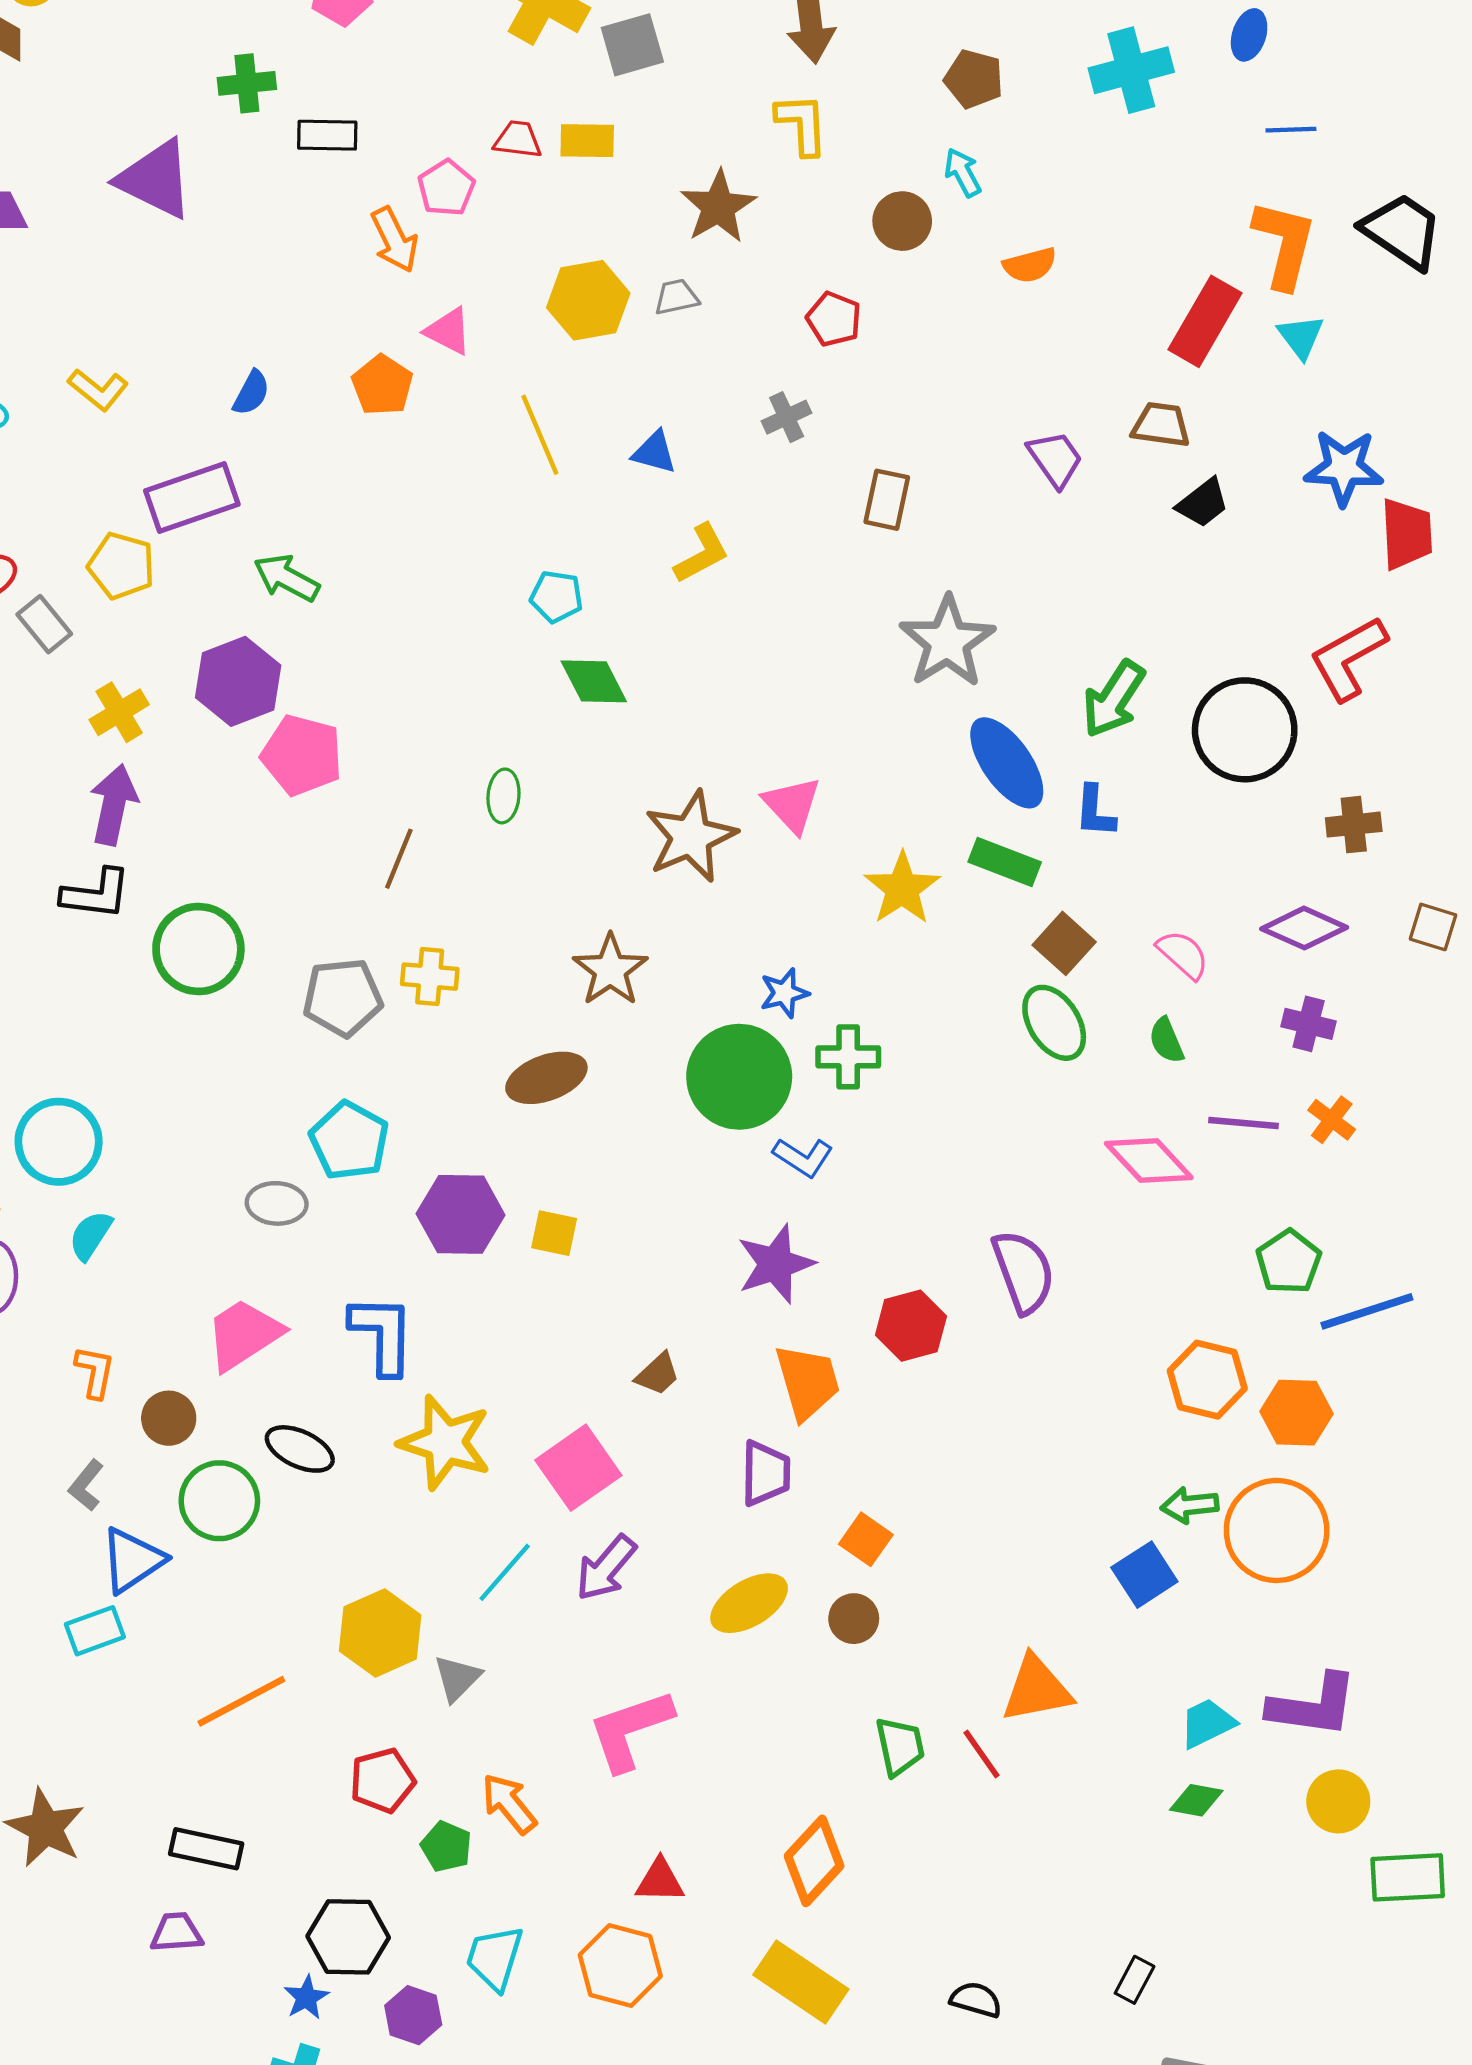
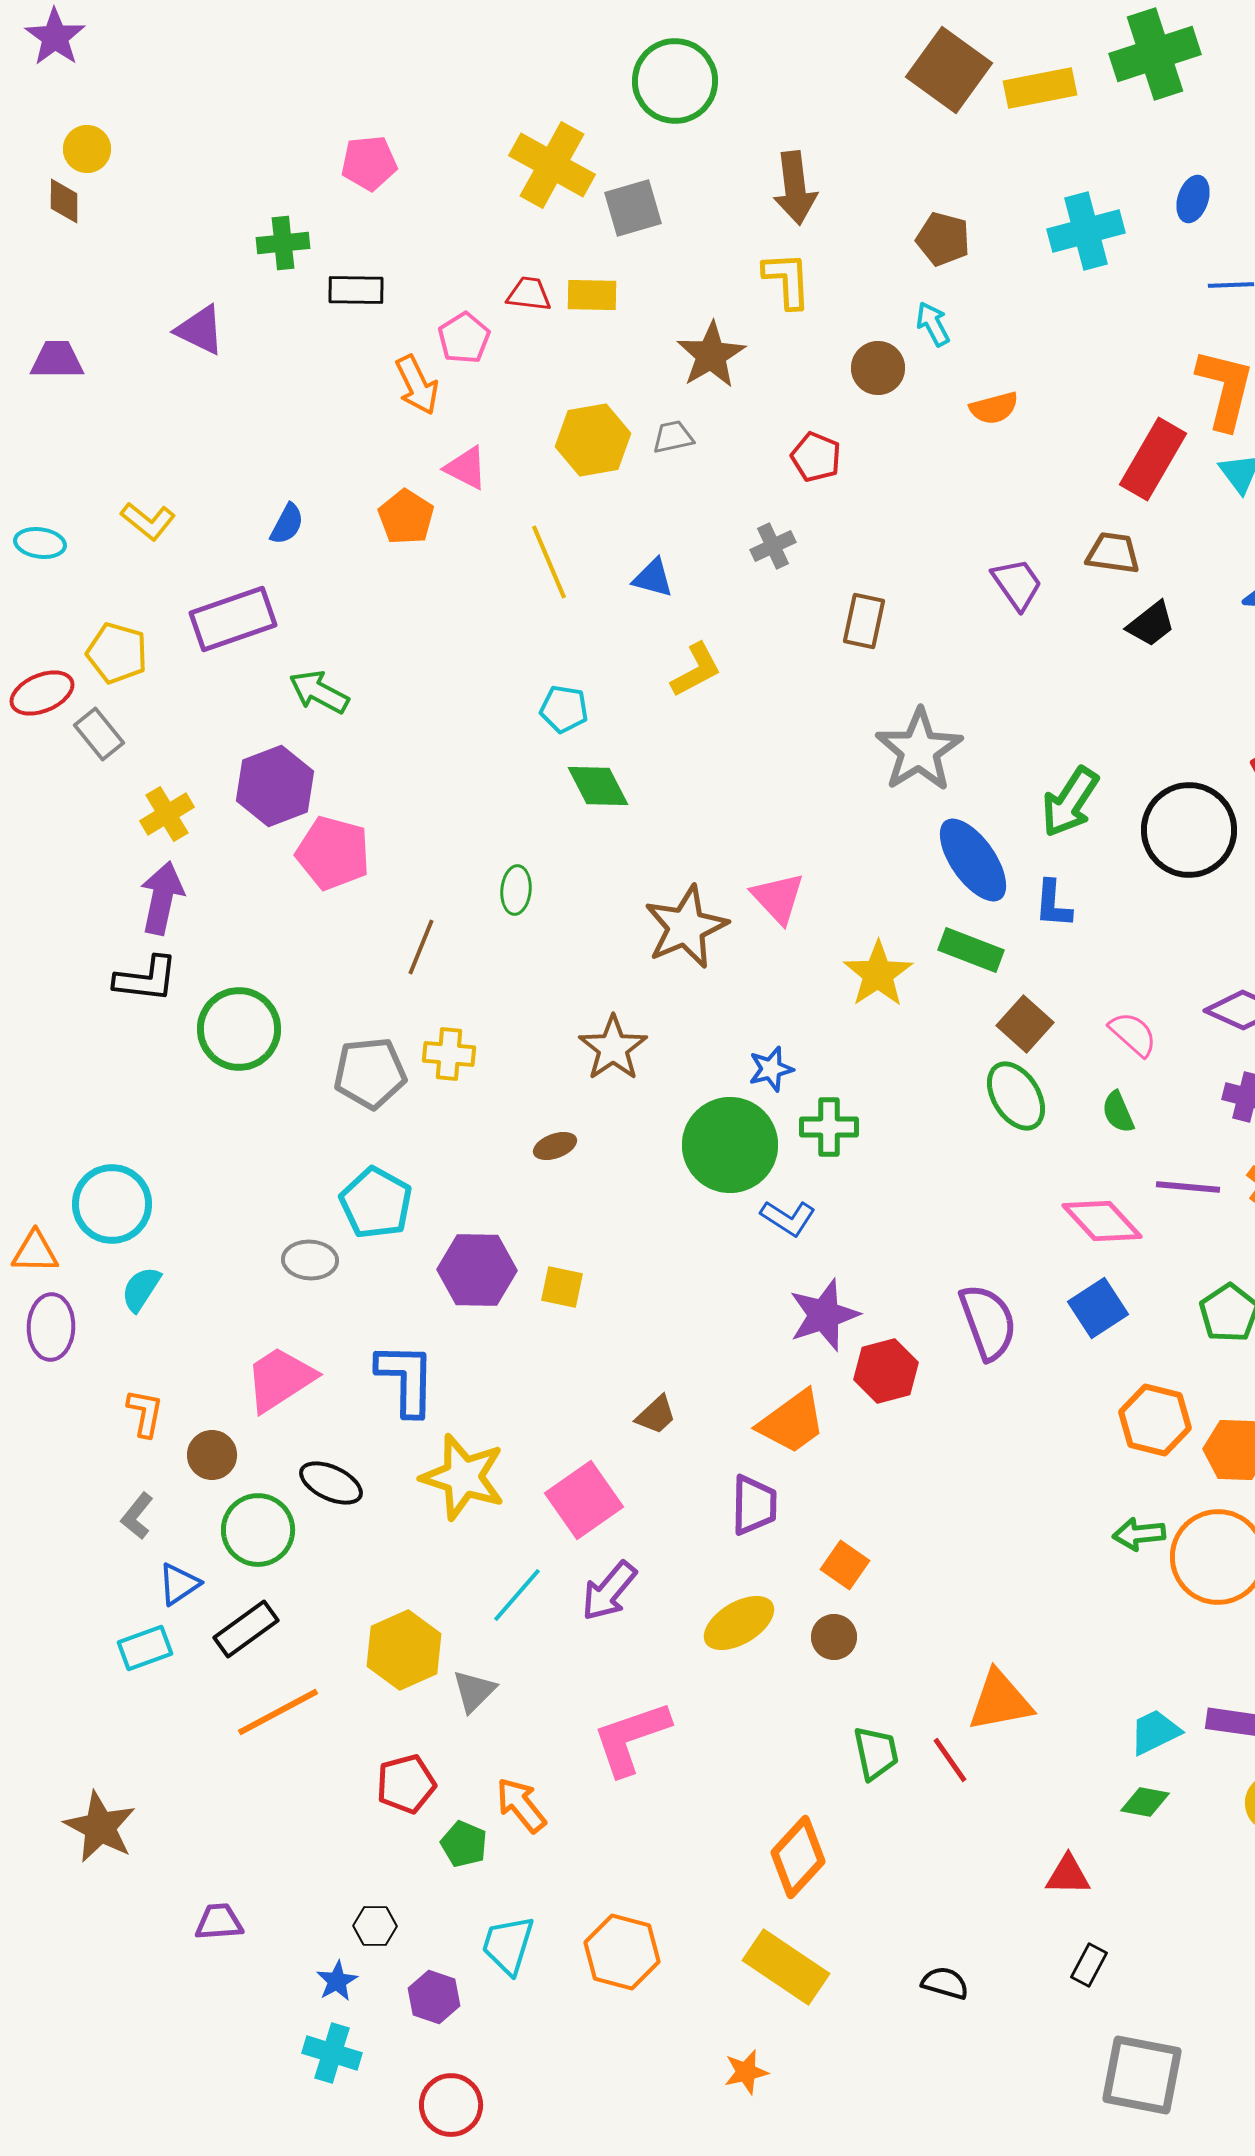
purple triangle: (155, 179) -> (200, 330), size x0.7
yellow pentagon: (121, 566) -> (117, 653), moved
brown ellipse: (546, 1078) -> (555, 1146), size x0.6
purple star: (776, 1264) -> (824, 1315), moved
orange trapezoid: (807, 1382) -> (792, 1422), turned 70
blue triangle: (132, 1560) -> (179, 1584), size x0.7
blue square: (1144, 1575) -> (1098, 1308), moved
black rectangle: (206, 1849) -> (246, 1629), moved, turned -48
red triangle: (660, 1881) -> (1068, 1875), moved
black hexagon: (348, 1937) -> (375, 1926), size x0.6

